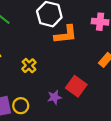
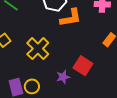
yellow cross: (29, 66) -> (38, 49), size x1.6

